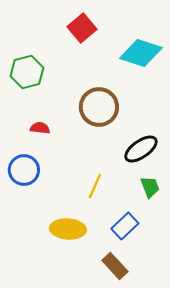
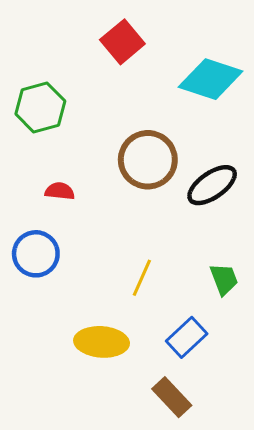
black ellipse: (141, 149) -> (212, 185), moved

